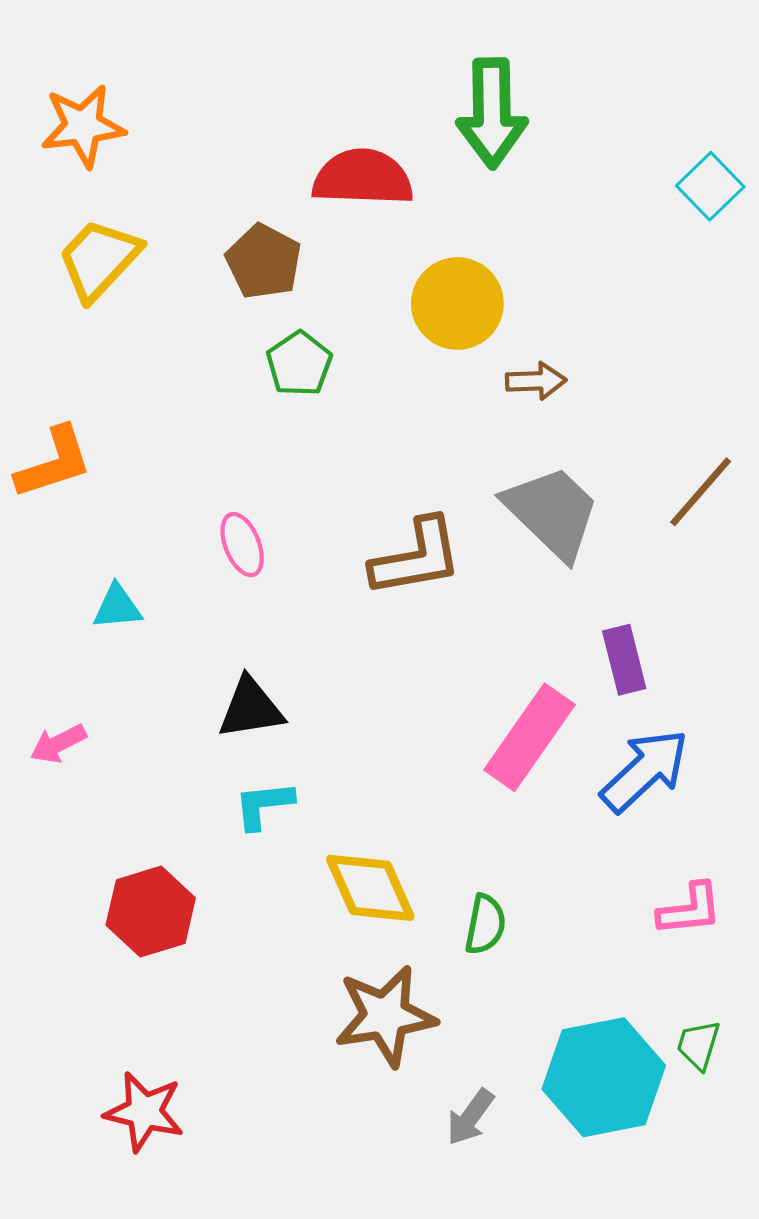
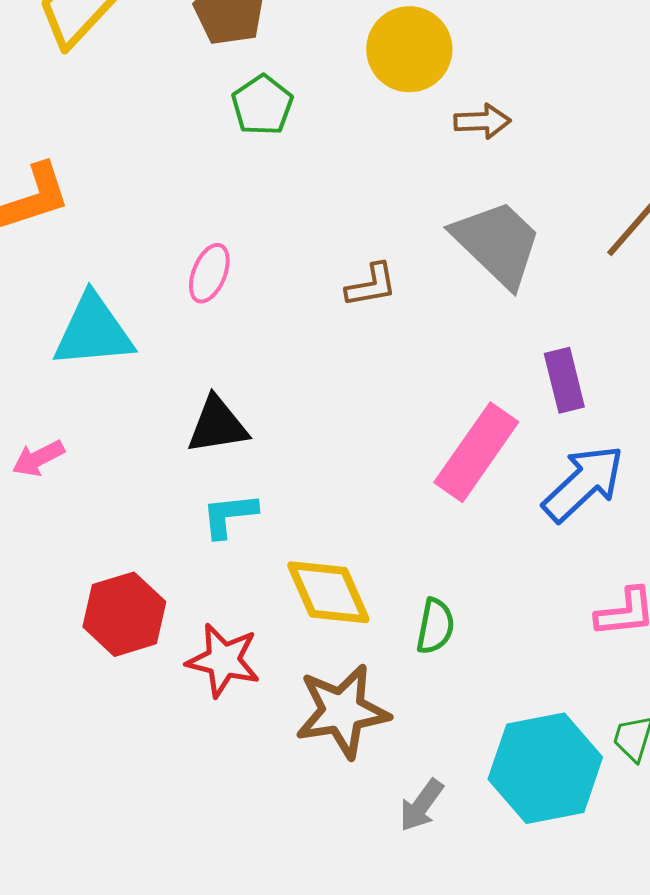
pink ellipse: (242, 545) -> (209, 273), turned 44
brown L-shape: (416, 557) -> (371, 285), size x0.6
cyan triangle: (117, 607) -> (93, 331), size x1.8
red star: (144, 1112) -> (223, 660), moved

